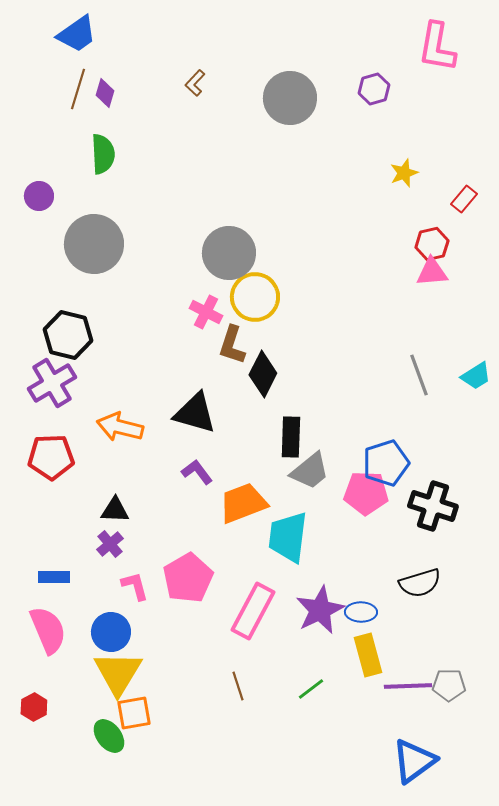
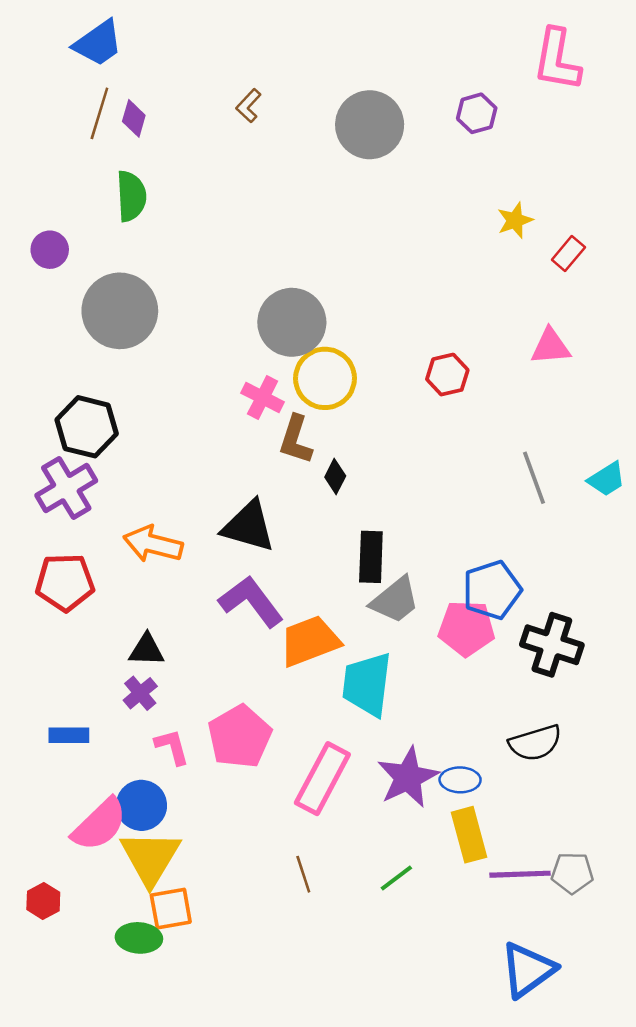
red rectangle: (464, 199) -> (568, 254), moved
red hexagon: (432, 244) -> (447, 375), moved
black diamond: (263, 374) -> (335, 477), size x0.6
purple L-shape: (197, 472) -> (251, 601), size x1.6
pink semicircle: (48, 630) -> (99, 824), moved, turned 69
green ellipse: (109, 736) -> (139, 938), turned -48

